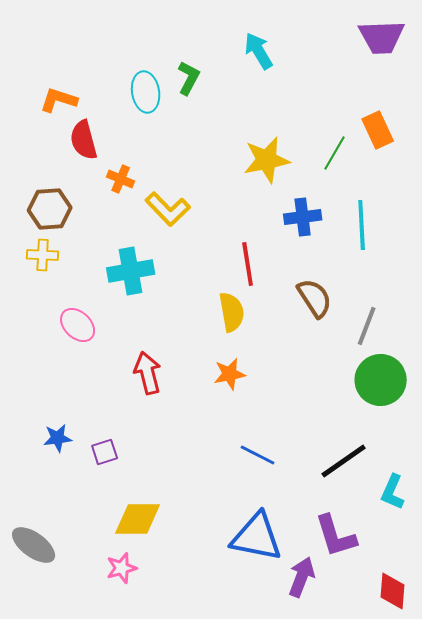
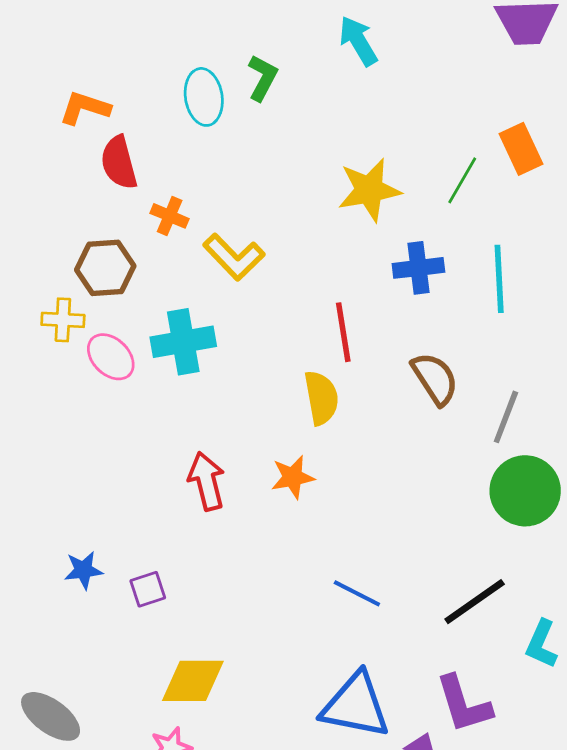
brown hexagon: (50, 209) -> (105, 268), moved
pink ellipse: (78, 325) -> (111, 357), moved
orange star: (230, 374) -> (293, 477), moved

